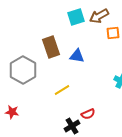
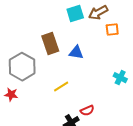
red star: (12, 112) -> (11, 95), moved

